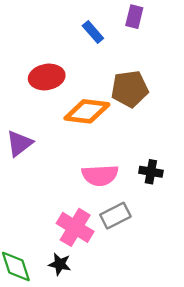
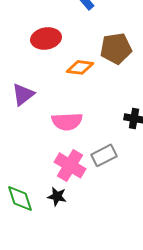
orange diamond: (87, 111) -> (80, 67), size x0.7
pink semicircle: (100, 175) -> (67, 121), moved

